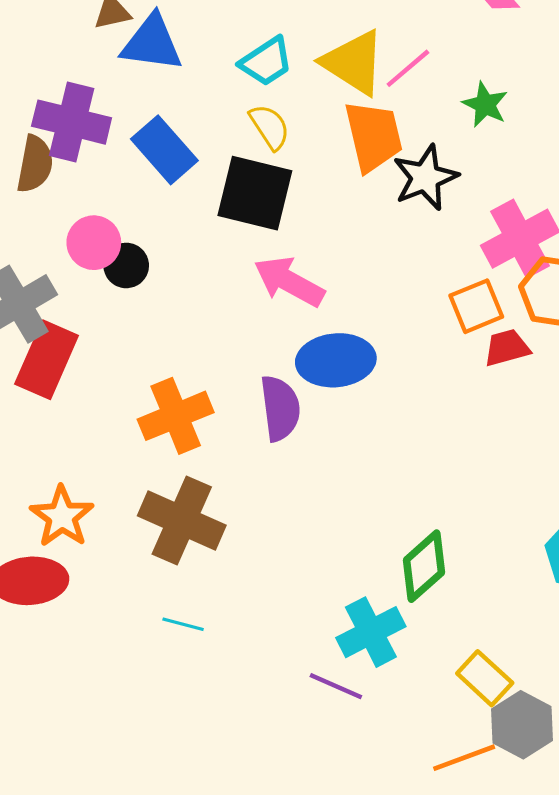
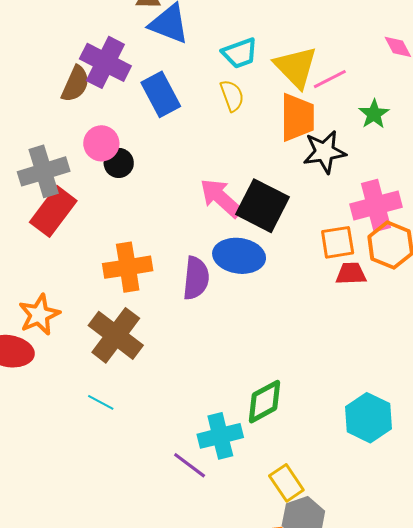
black square: (255, 193) -> (263, 206), moved

